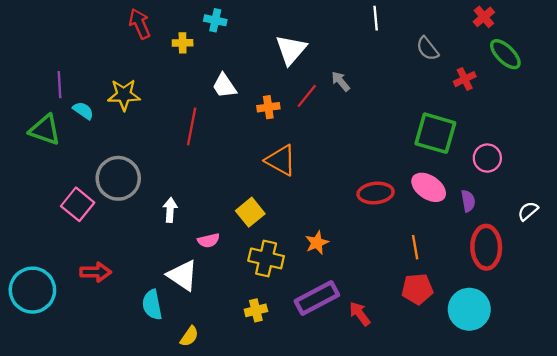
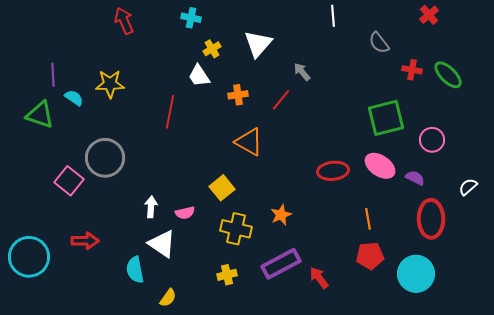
yellow cross: (183, 43) -> (212, 49), moved, turned -30
green ellipse: (505, 54) -> (448, 75), moved
red cross: (465, 79) -> (412, 70), turned 36
red line: (307, 96) -> (281, 100), moved
green square: (435, 133) -> (386, 118), turned -30
purple semicircle: (468, 201) -> (415, 178), turned -54
white arrow: (170, 210) -> (151, 207), moved

